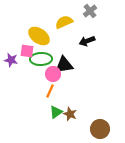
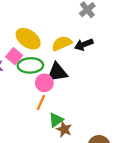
yellow semicircle: (64, 22) -> (62, 43), moved
pink square: (27, 51) -> (14, 56), turned 32
green triangle: (56, 112) -> (56, 120), moved

